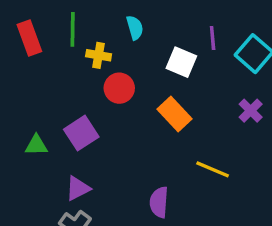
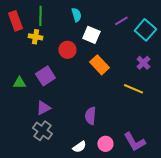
purple line: (213, 38) -> (121, 21), turned 64
yellow cross: (99, 55) -> (35, 37), moved
white square: (181, 62) -> (91, 35), moved
yellow line: (213, 169) -> (133, 89), moved

